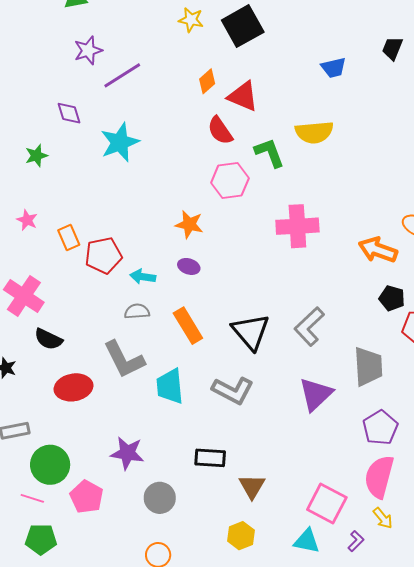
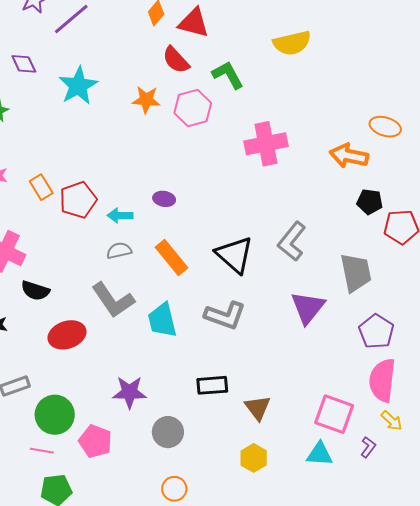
yellow semicircle: (314, 132) -> (292, 43), moved
orange star: (189, 224) -> (146, 100), moved

